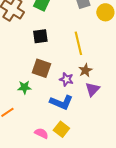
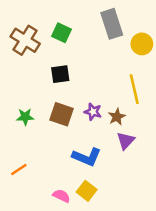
yellow line: (78, 43) -> (134, 89), moved
purple star: (66, 79) -> (93, 112), moved
green star: (24, 87) -> (25, 117), moved

